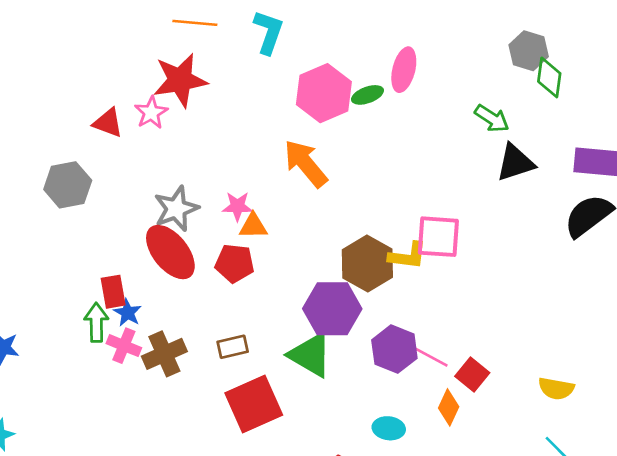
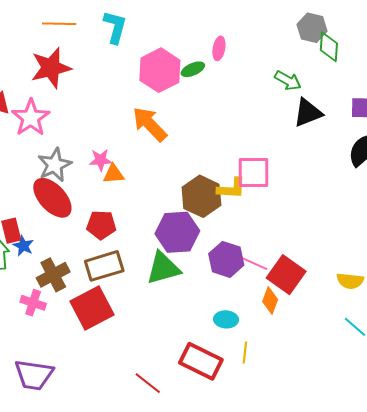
pink ellipse: (404, 70) -> (219, 48), size x0.7
pink star: (151, 113) -> (31, 118), moved, size x1.5
red pentagon: (235, 263) -> (101, 225), moved
pink cross: (124, 346) -> (33, 303), moved
brown rectangle: (233, 347) -> (104, 266), size x1.6
green triangle: (310, 355) -> (163, 268), turned -42
red square: (472, 375) -> (286, 275), size x1.5
red square: (254, 404) -> (92, 308), moved

